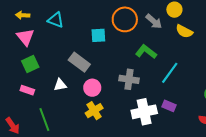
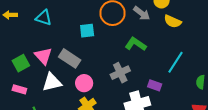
pink triangle: (25, 37) -> (43, 56), moved
cyan line: (170, 73) -> (176, 62), moved
gray cross: (129, 79) -> (120, 73), turned -30
white triangle: (60, 85) -> (52, 82), size x1.5
purple rectangle: (169, 106) -> (155, 85), moved

